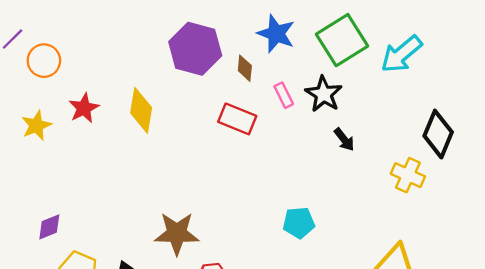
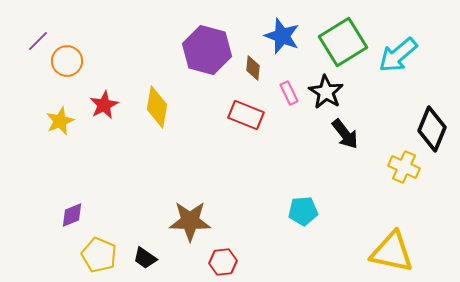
black arrow: (344, 139) -> (345, 134), size x1.4

